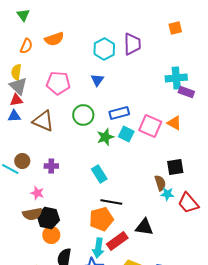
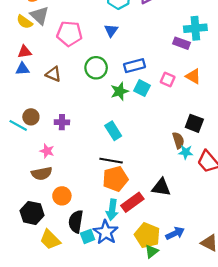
yellow semicircle: (16, 72) -> (25, 22), turned -63
gray triangle: (18, 86) -> (39, 15), moved
purple rectangle: (186, 92) -> (181, 43), moved
brown triangle: (43, 121) -> (53, 74), size x0.7
pink square: (150, 126) -> (168, 80), size x0.6
black square: (175, 167) -> (194, 123), turned 30
black line: (111, 202) -> (111, 161), moved
black hexagon: (48, 218) -> (32, 213), moved

